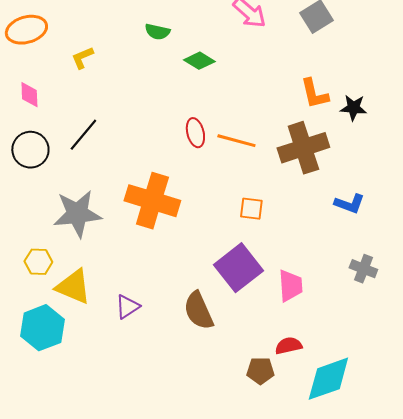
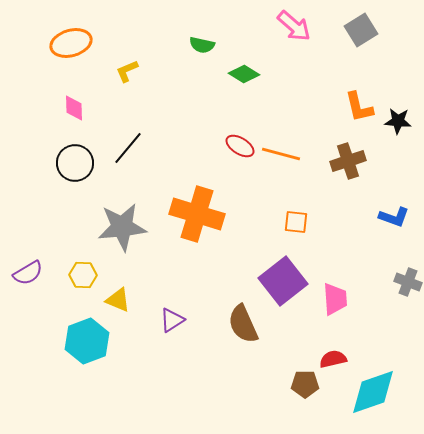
red ellipse: (195, 133) -> (240, 146), turned -44
brown cross: (303, 148) -> (348, 161), size x0.7
yellow triangle: (73, 287) -> (118, 300), size x0.7

